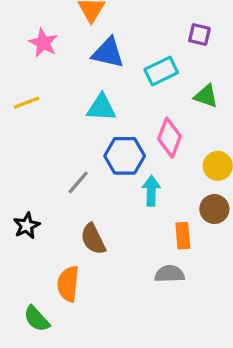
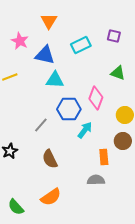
blue triangle: (108, 53) -> (45, 55), moved
cyan rectangle: (161, 71) -> (81, 45), moved
cyan arrow: (151, 191) -> (85, 130), turned 36
orange semicircle: (68, 284) -> (51, 197), moved, turned -130

